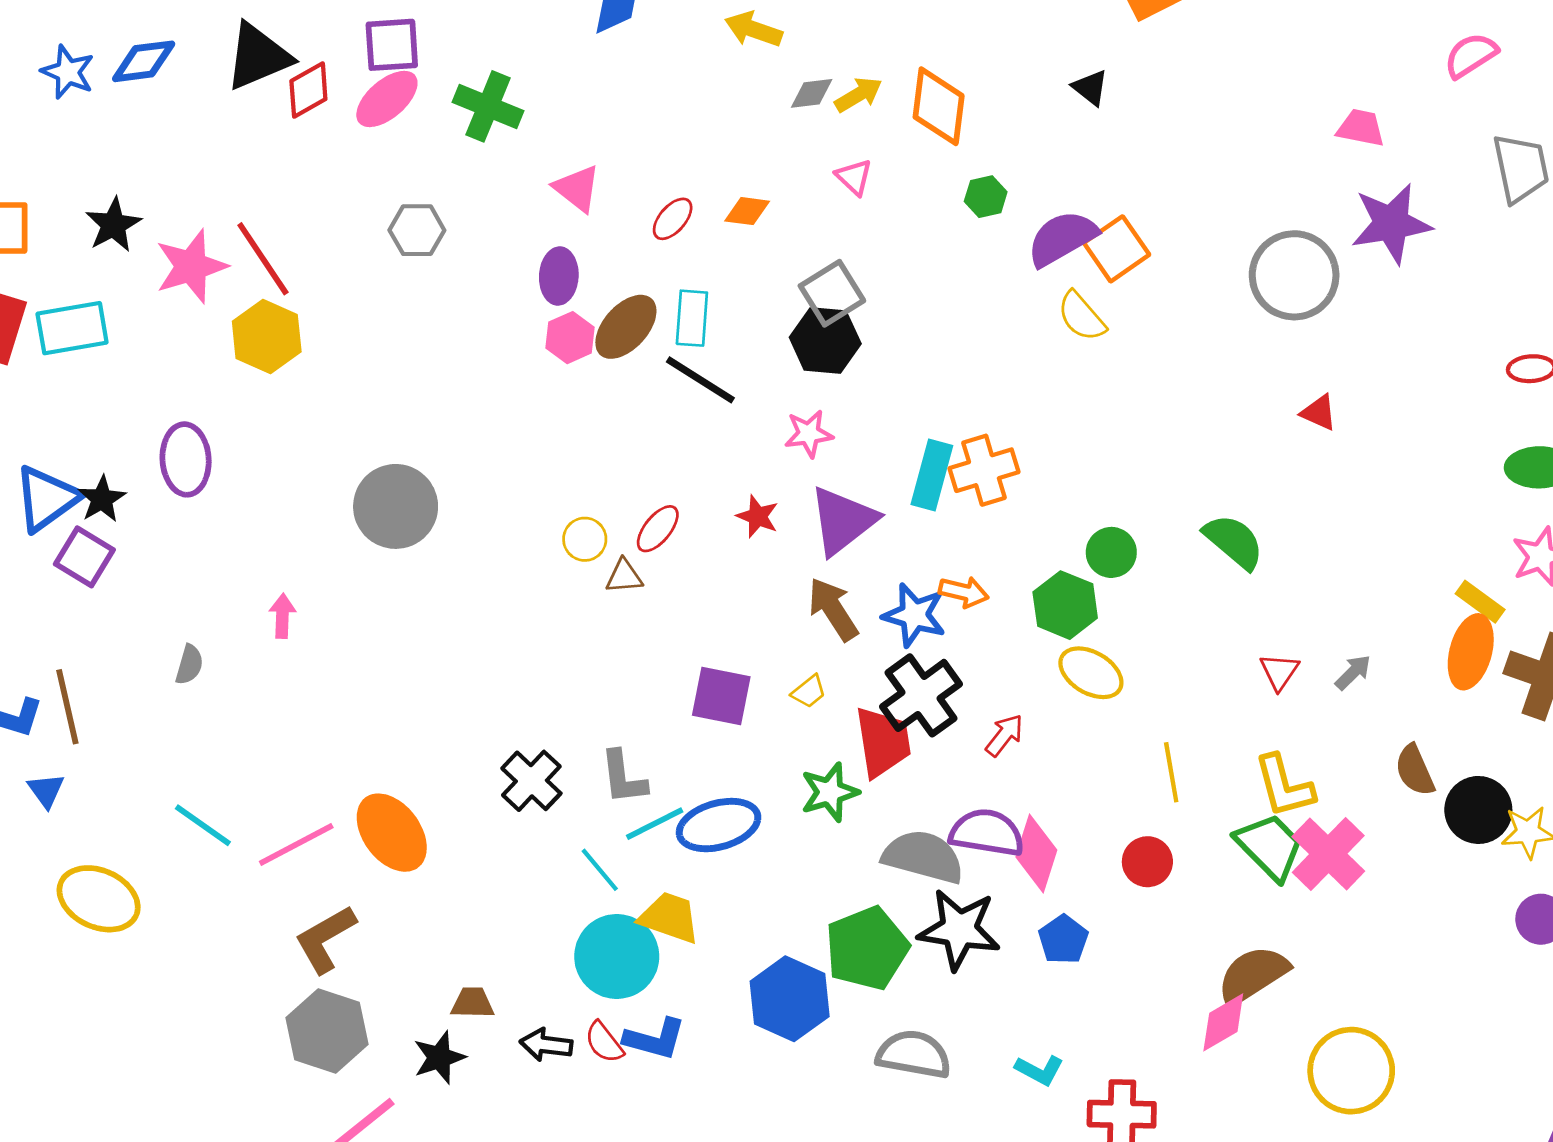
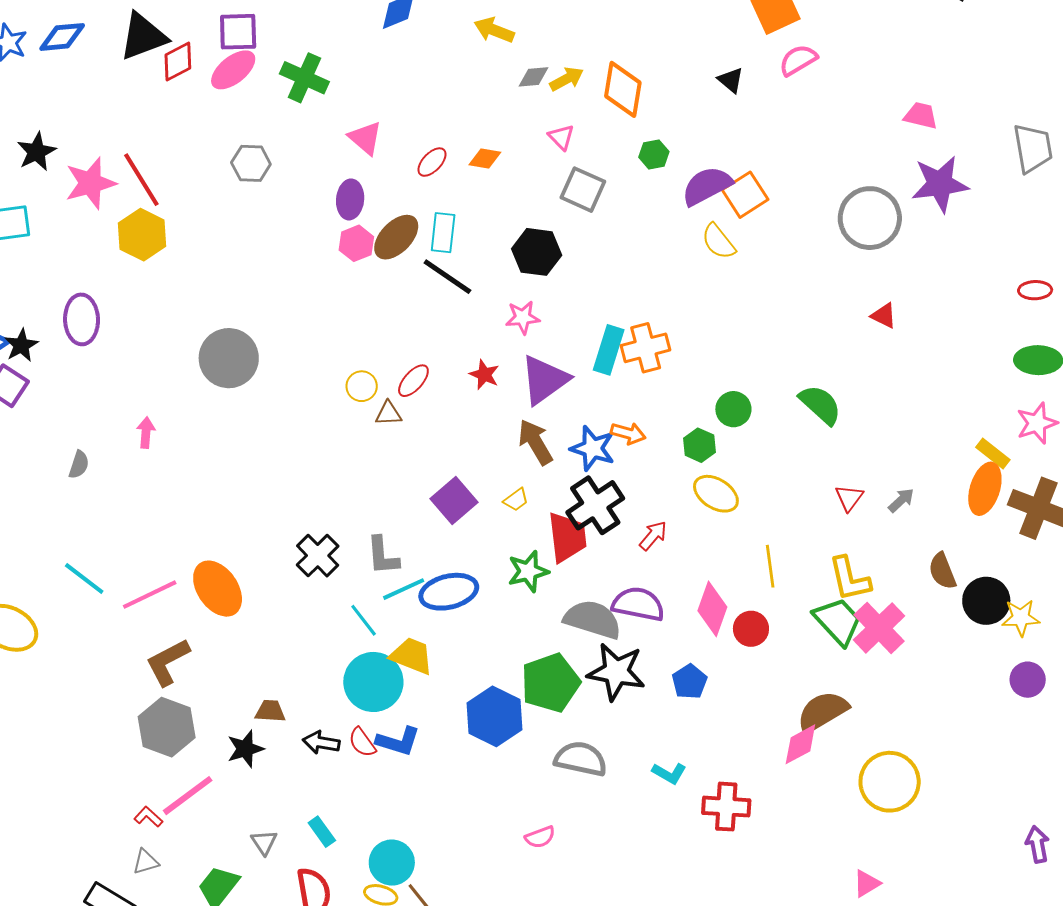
pink semicircle: (1471, 55) -> (798, 60), moved
gray square: (832, 293) -> (583, 190), moved, turned -36
green hexagon: (1065, 605) -> (700, 445), size x0.7
purple square: (721, 696) -> (454, 501), turned 36
pink diamond: (1036, 854) -> (712, 609), moved

